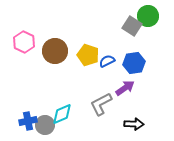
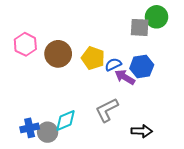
gray square: (132, 26) -> (140, 27), turned -30
purple arrow: (125, 88) -> (125, 77), moved, turned -114

